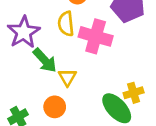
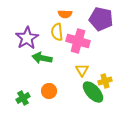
green arrow: (45, 60) -> (42, 58), turned 144
yellow triangle: (67, 77) -> (82, 70), moved

